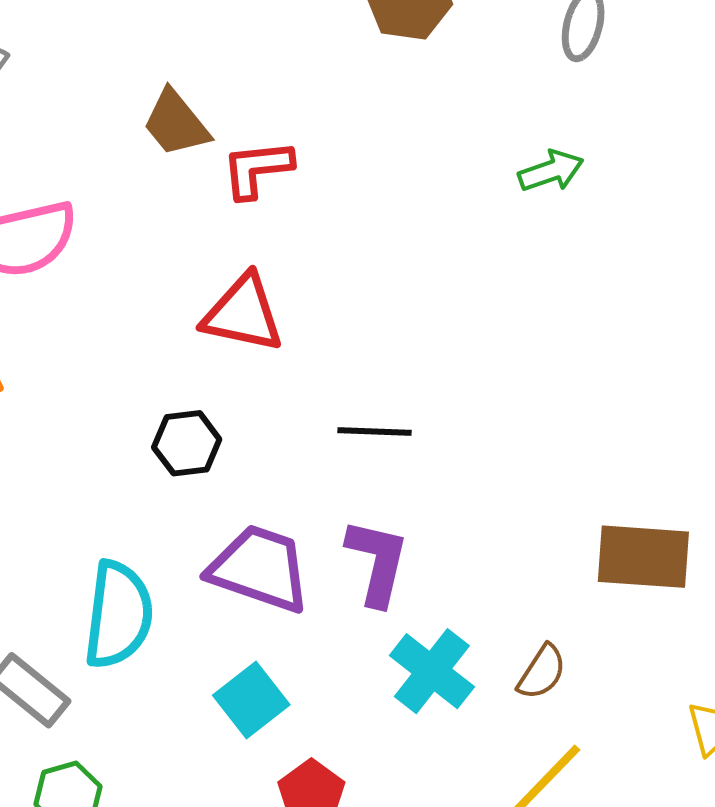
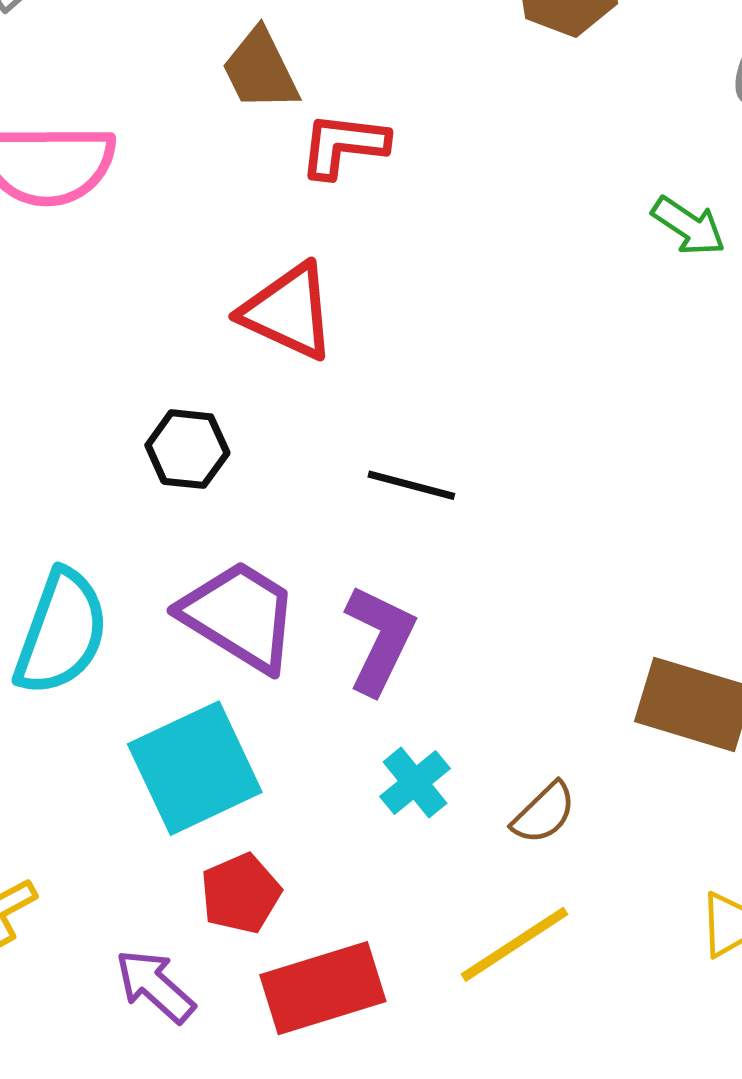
green arrow: (551, 171) -> (689, 226), turned 40
cyan cross: (432, 671) -> (415, 783), size x0.7
cyan square: (251, 700) -> (195, 768), size x1.5

